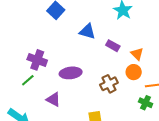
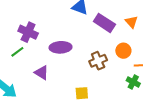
purple rectangle: (113, 46) -> (104, 23), size x1.5
orange triangle: (137, 54) -> (131, 22), moved

